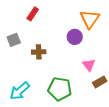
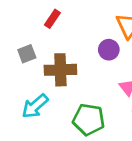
brown cross: (39, 52) -> (60, 70), size x1.6
cyan arrow: (20, 91) -> (35, 106), moved

